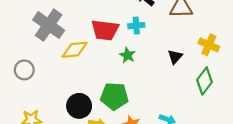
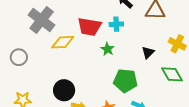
green diamond: (204, 81) -> (172, 74), turned -70
green pentagon: (114, 96) -> (125, 81), moved

